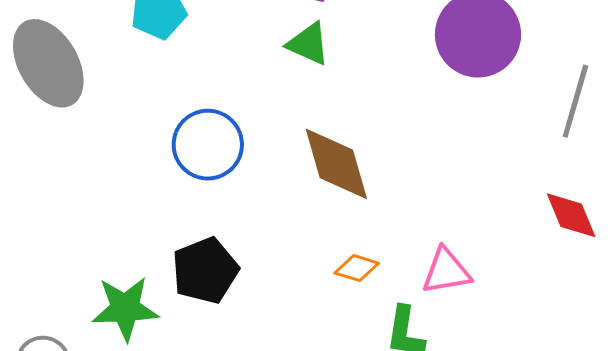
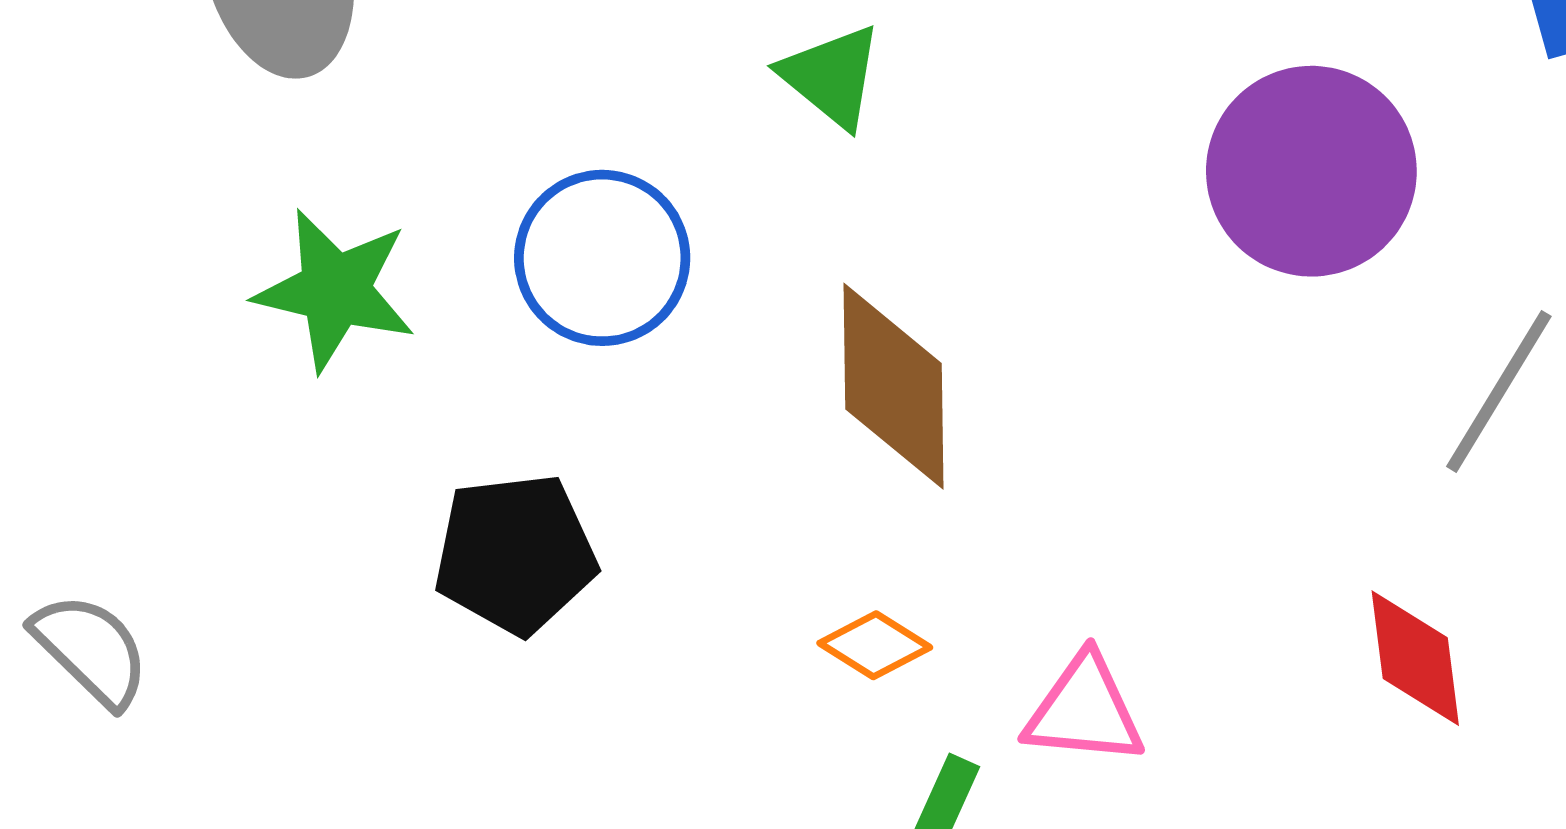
green triangle: (308, 44) -> (832, 76), moved
green star: (125, 308) -> (335, 290), moved

